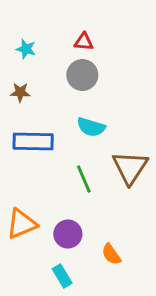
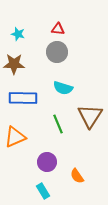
brown star: (20, 92) -> (14, 64), size x1.5
orange triangle: (22, 224) -> (15, 137), moved

